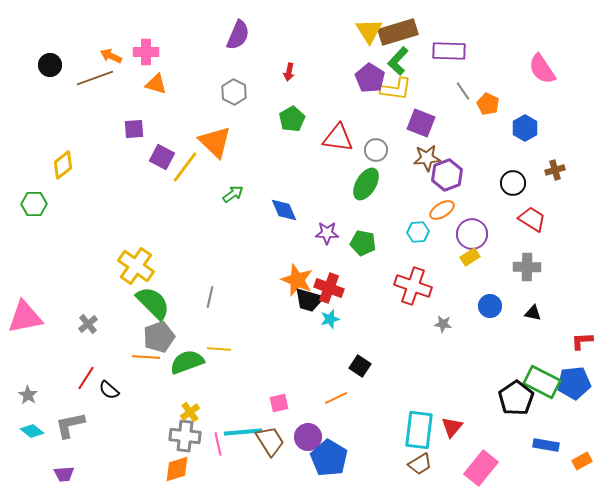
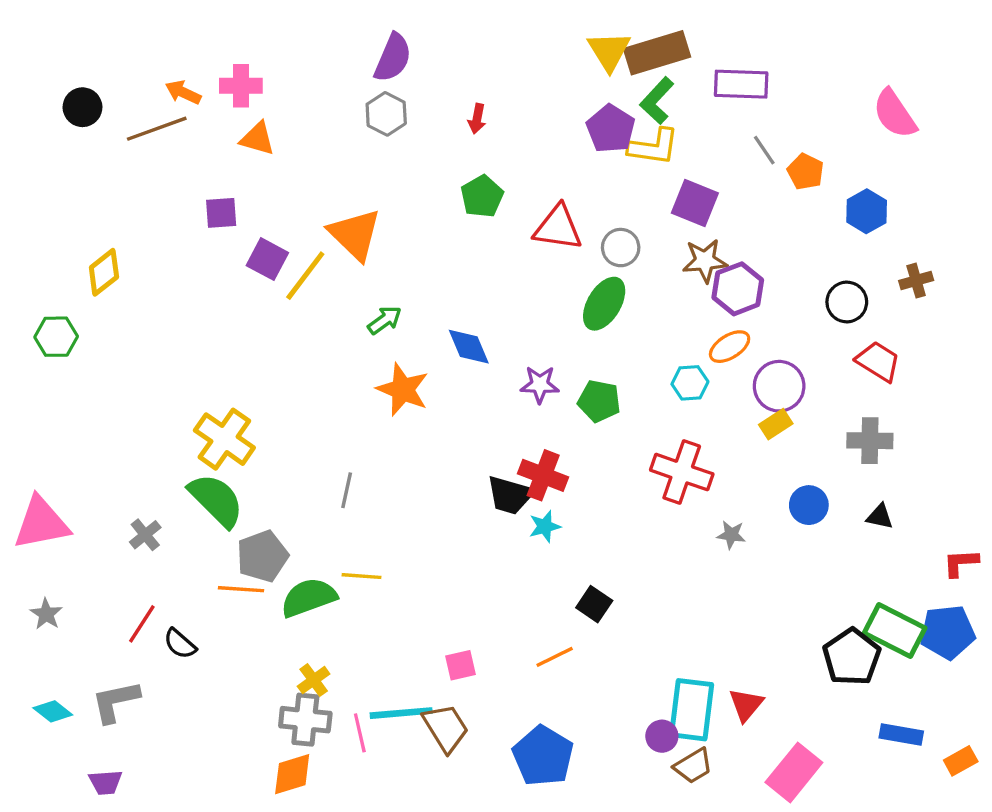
gray hexagon: (234, 92) -> (386, 114), moved
orange star: (297, 280) -> (403, 389), moved
green semicircle: (153, 303) -> (216, 500), moved
gray star: (28, 395) -> (46, 614), moved
purple circle: (308, 437) -> (662, 736), moved, size x0.7

